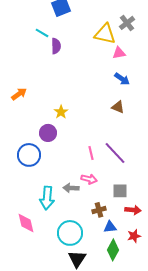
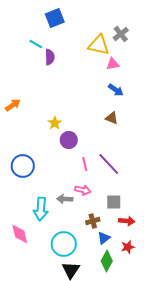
purple circle: (48, 133) -> (69, 140), moved
blue triangle: (110, 227) -> (104, 238), turned -32

